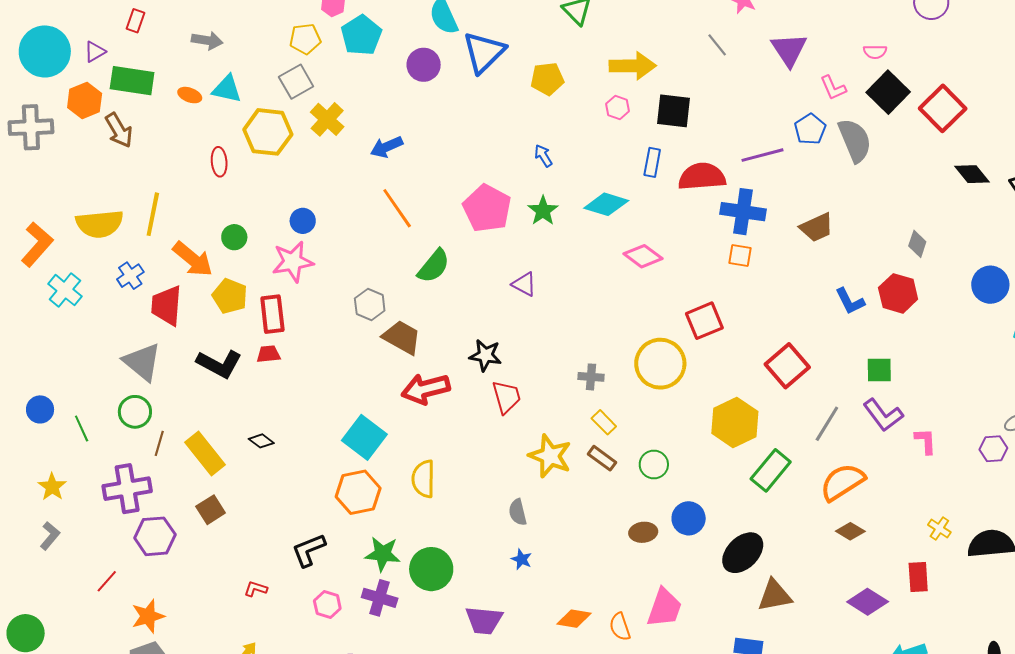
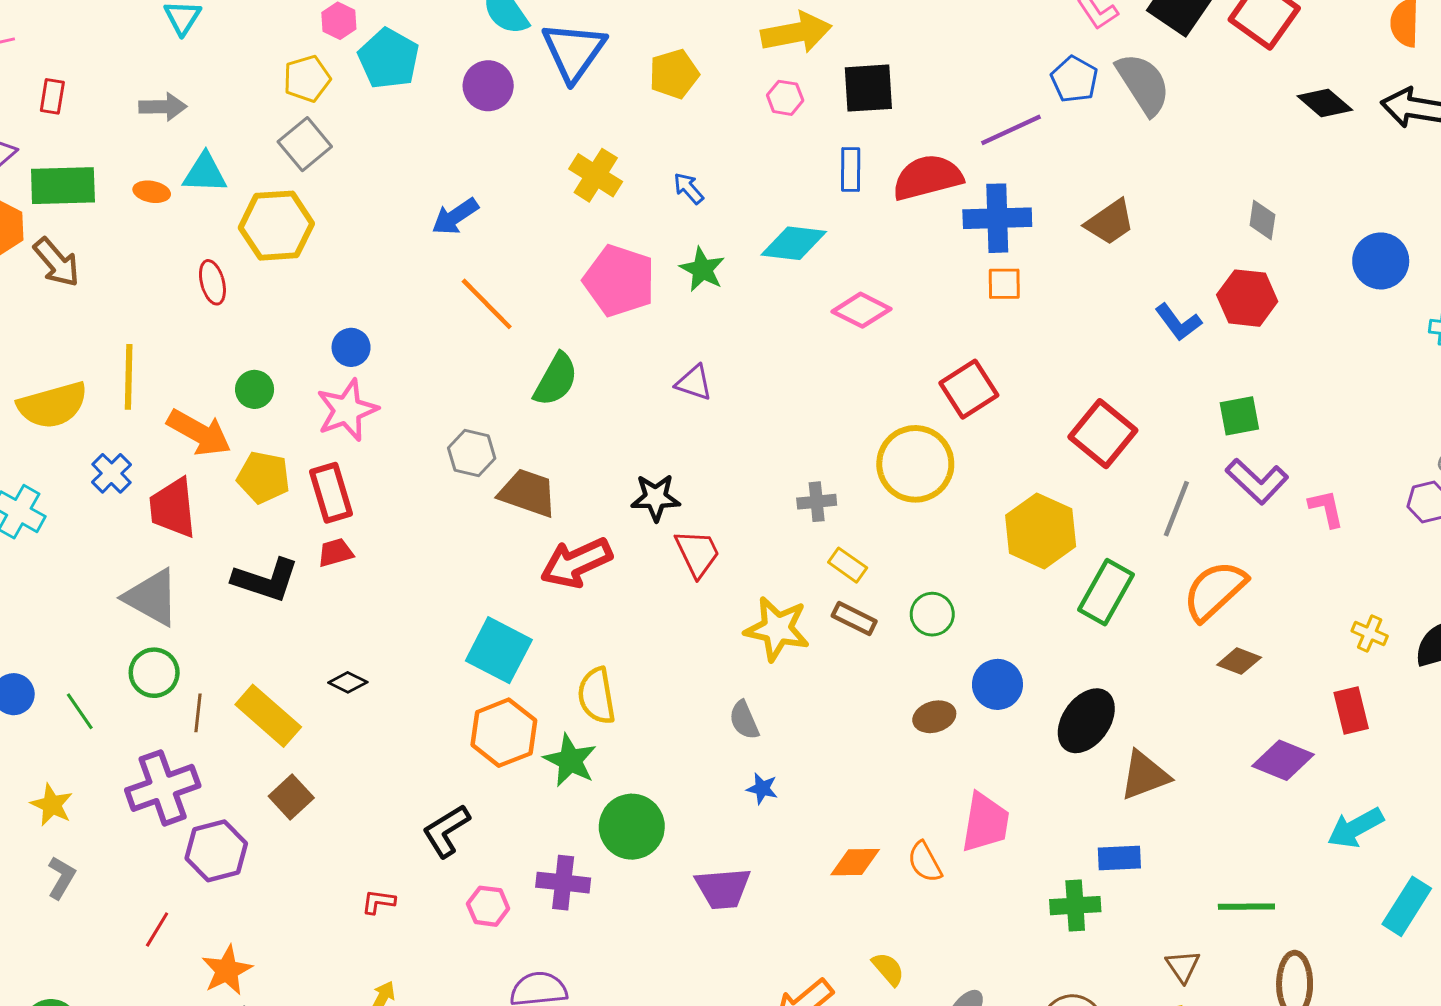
yellow cross: (327, 119) -> (596, 175), moved
green star: (383, 554) -> (570, 760), moved, turned 30

